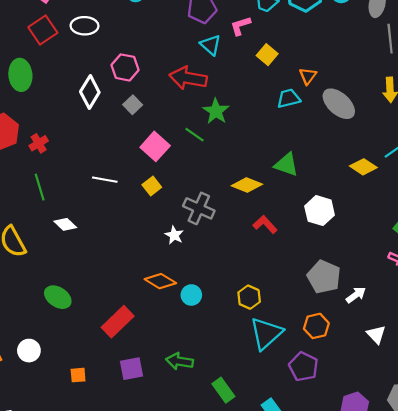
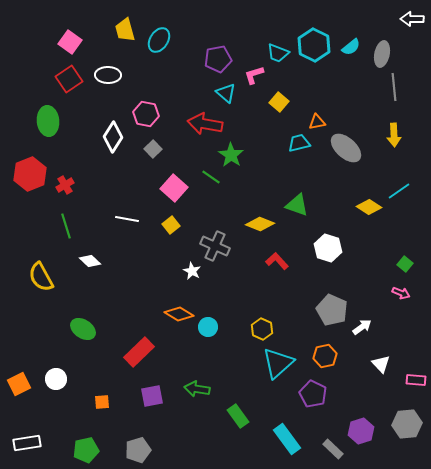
orange triangle: (308, 76) -> (317, 122), turned 42

